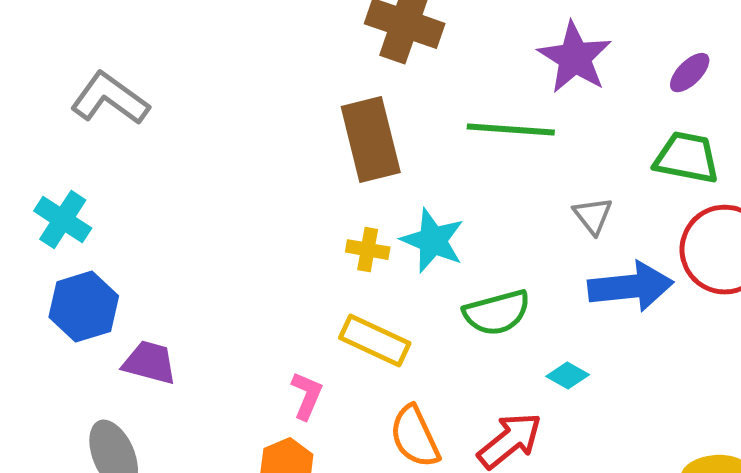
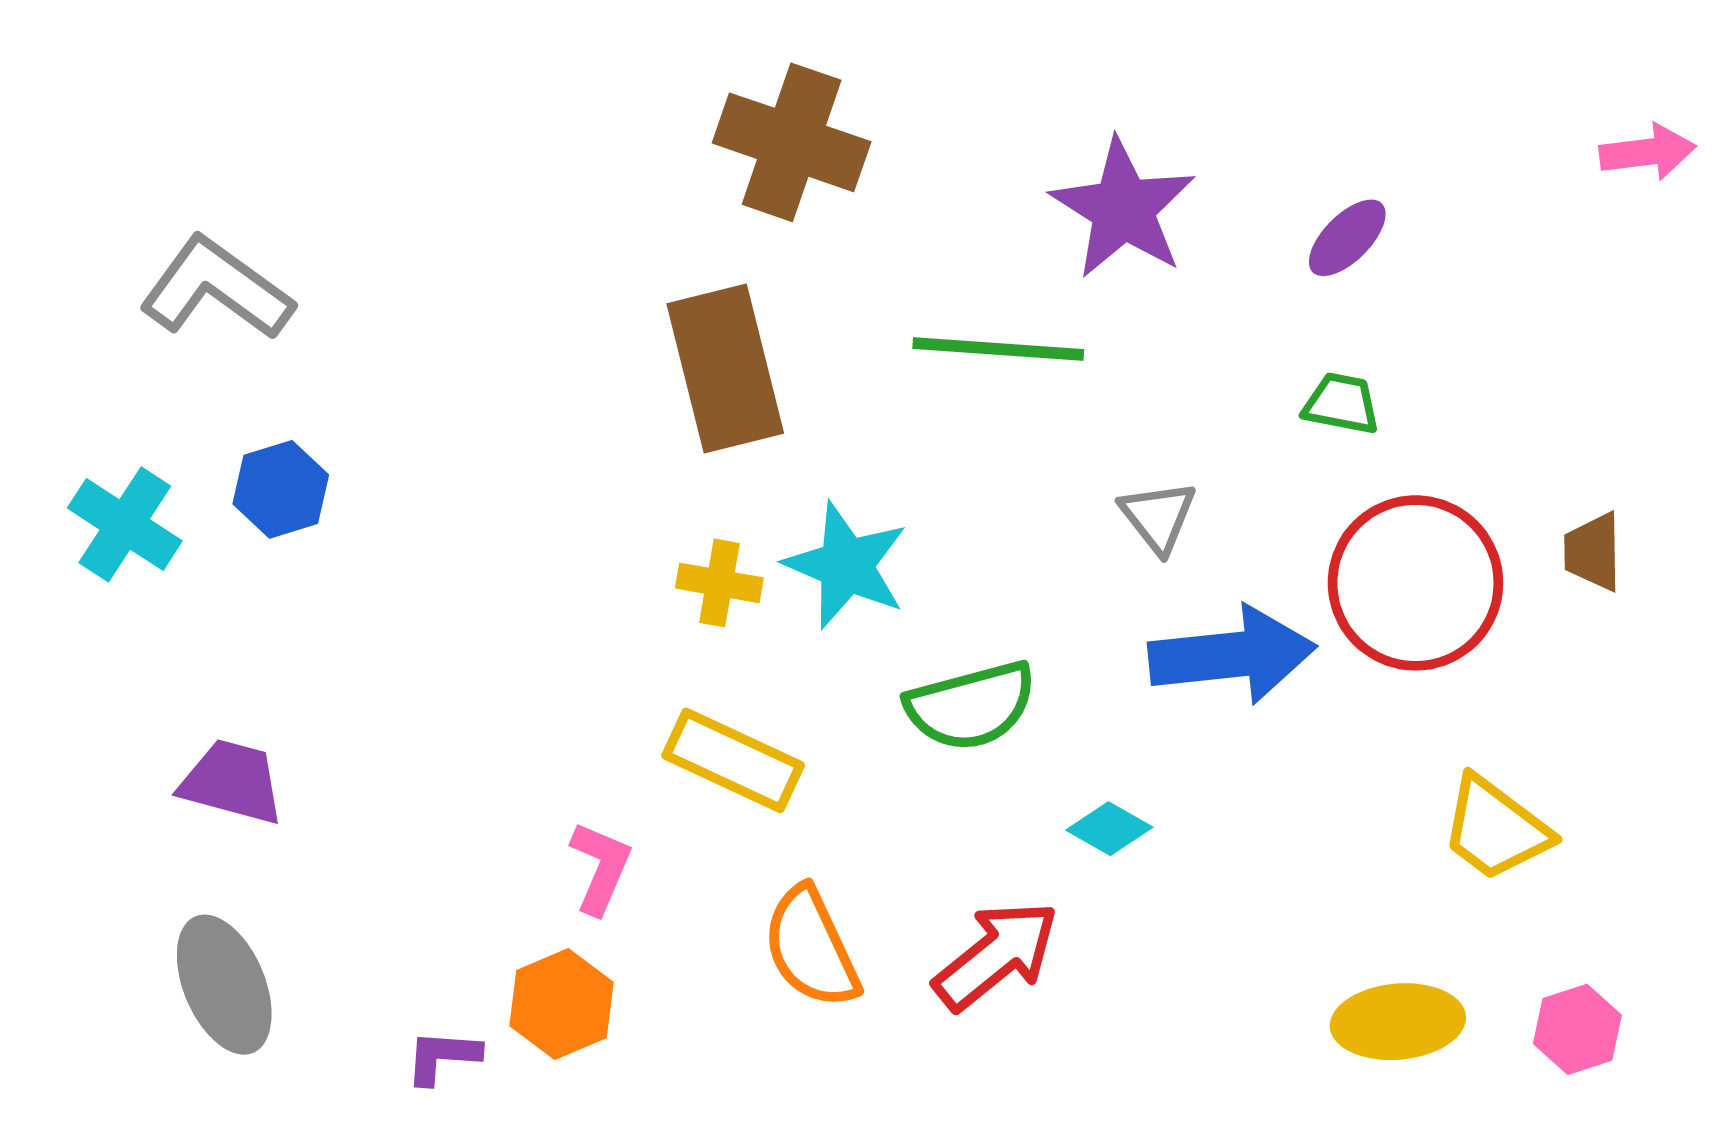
green trapezoid: (687, 158) -> (1341, 404), size x0.6
blue hexagon: (84, 307) -> (281, 489), moved, size x0.7
purple trapezoid: (150, 363) -> (232, 782), moved

